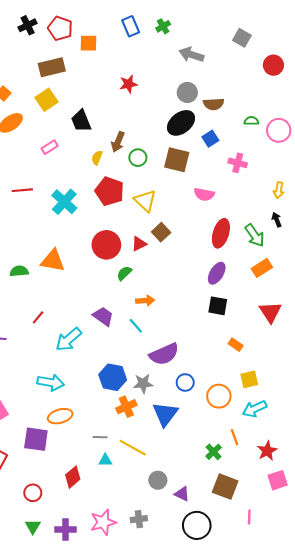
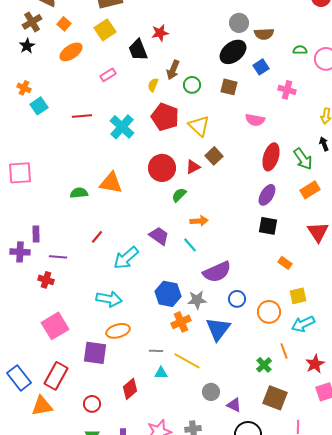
red star: (128, 84) -> (160, 33), moved
brown square: (177, 160) -> (229, 87), size x0.7

